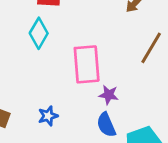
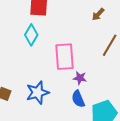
blue star: (48, 116) -> (38, 93), size x1.6

